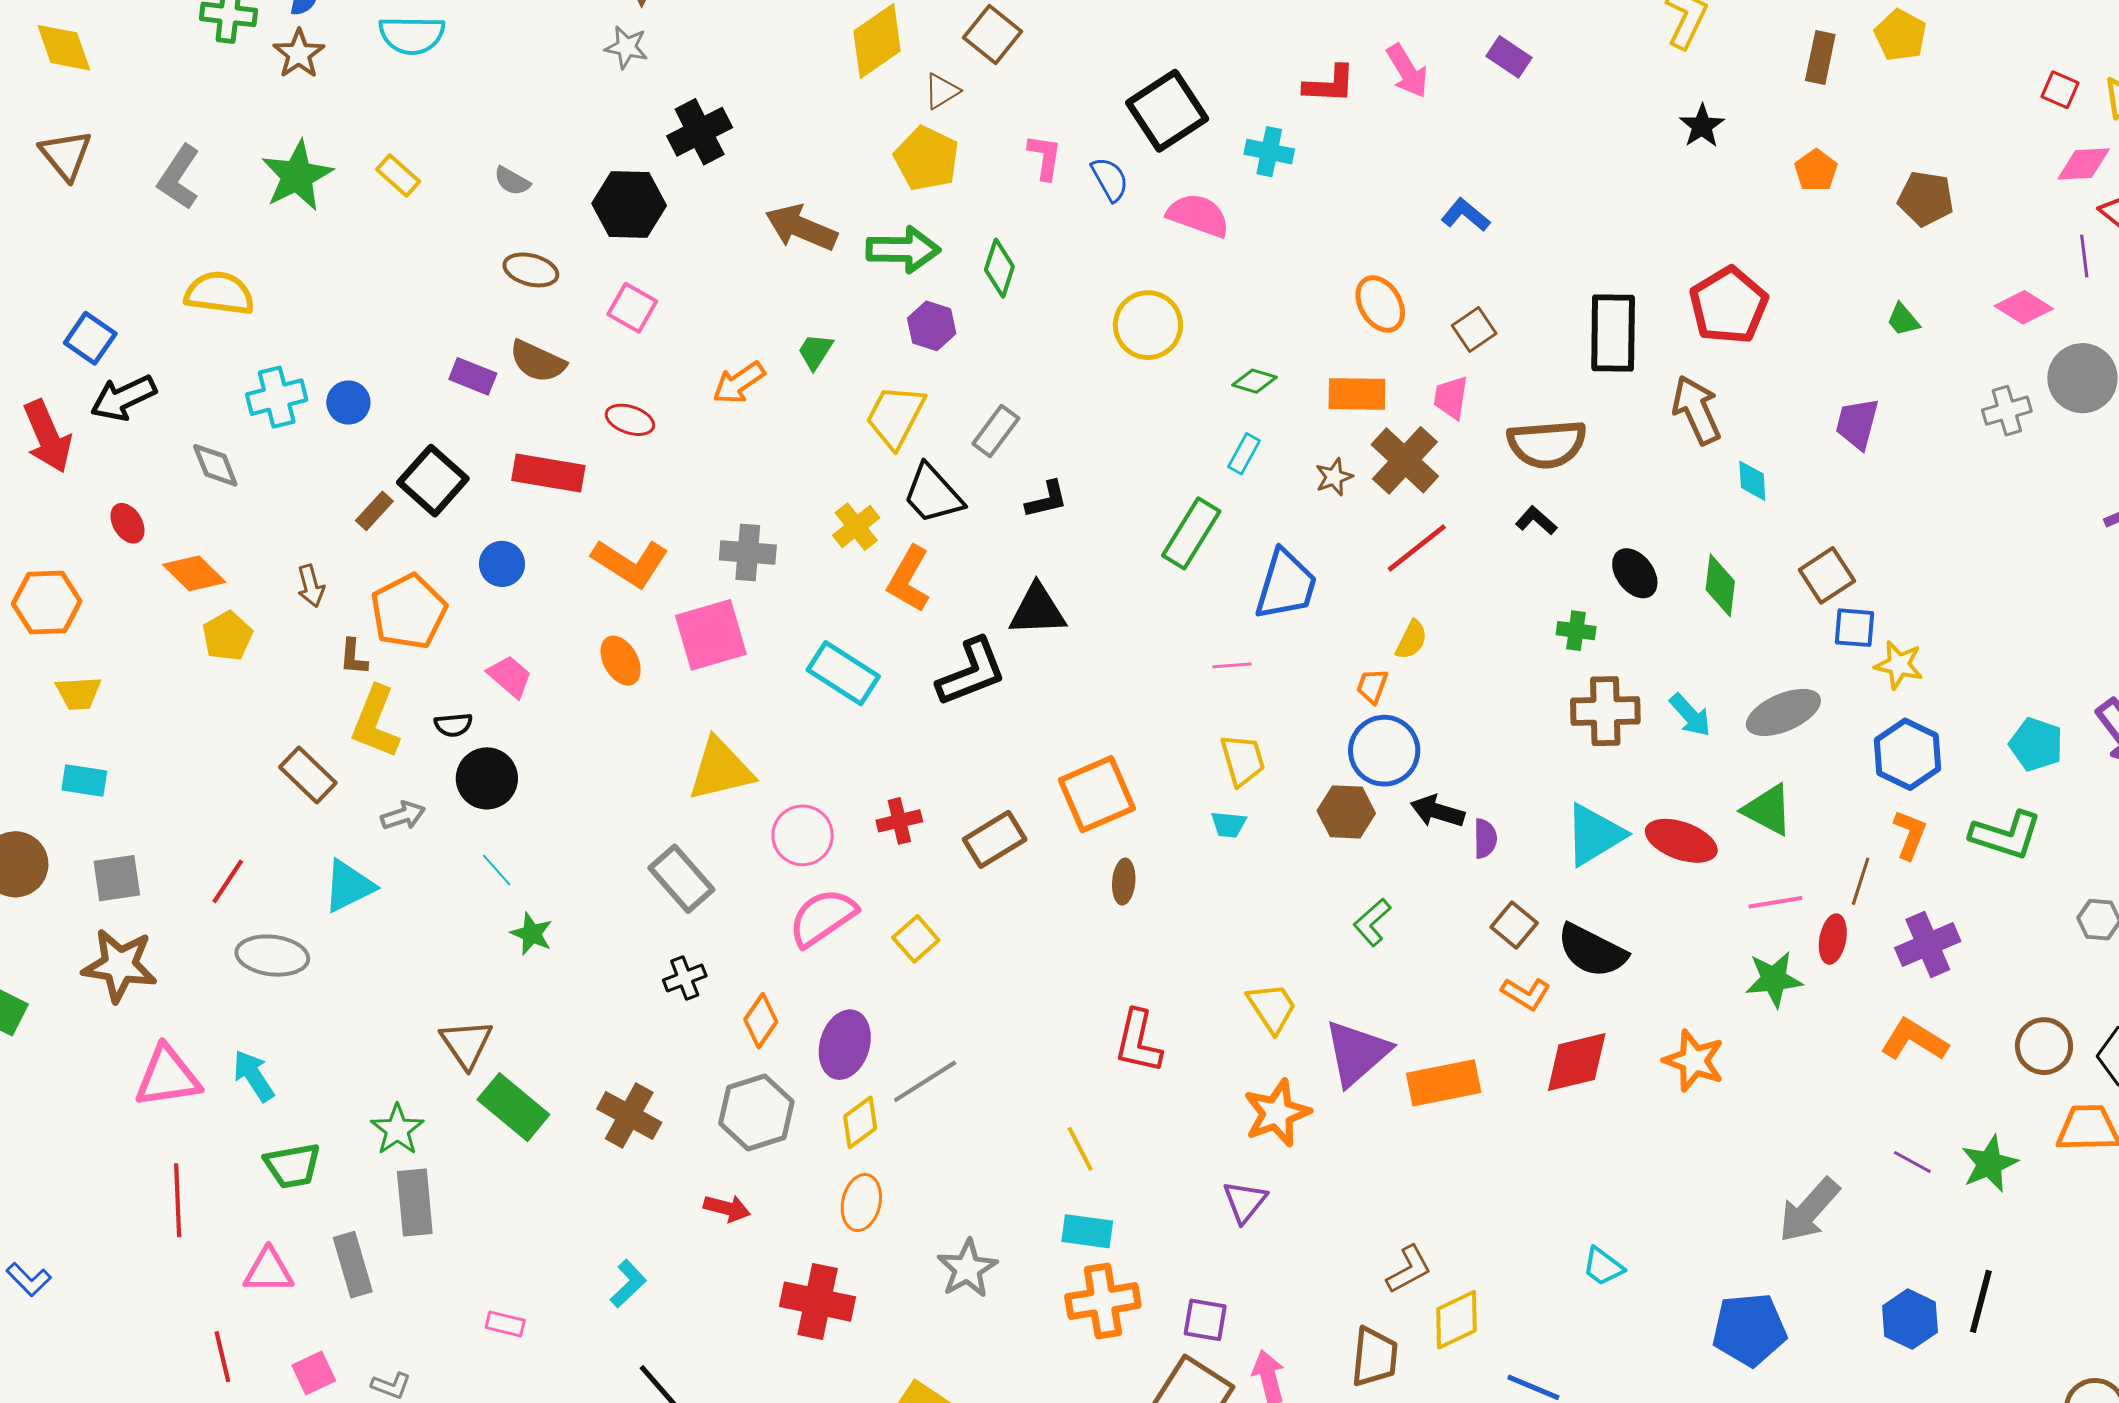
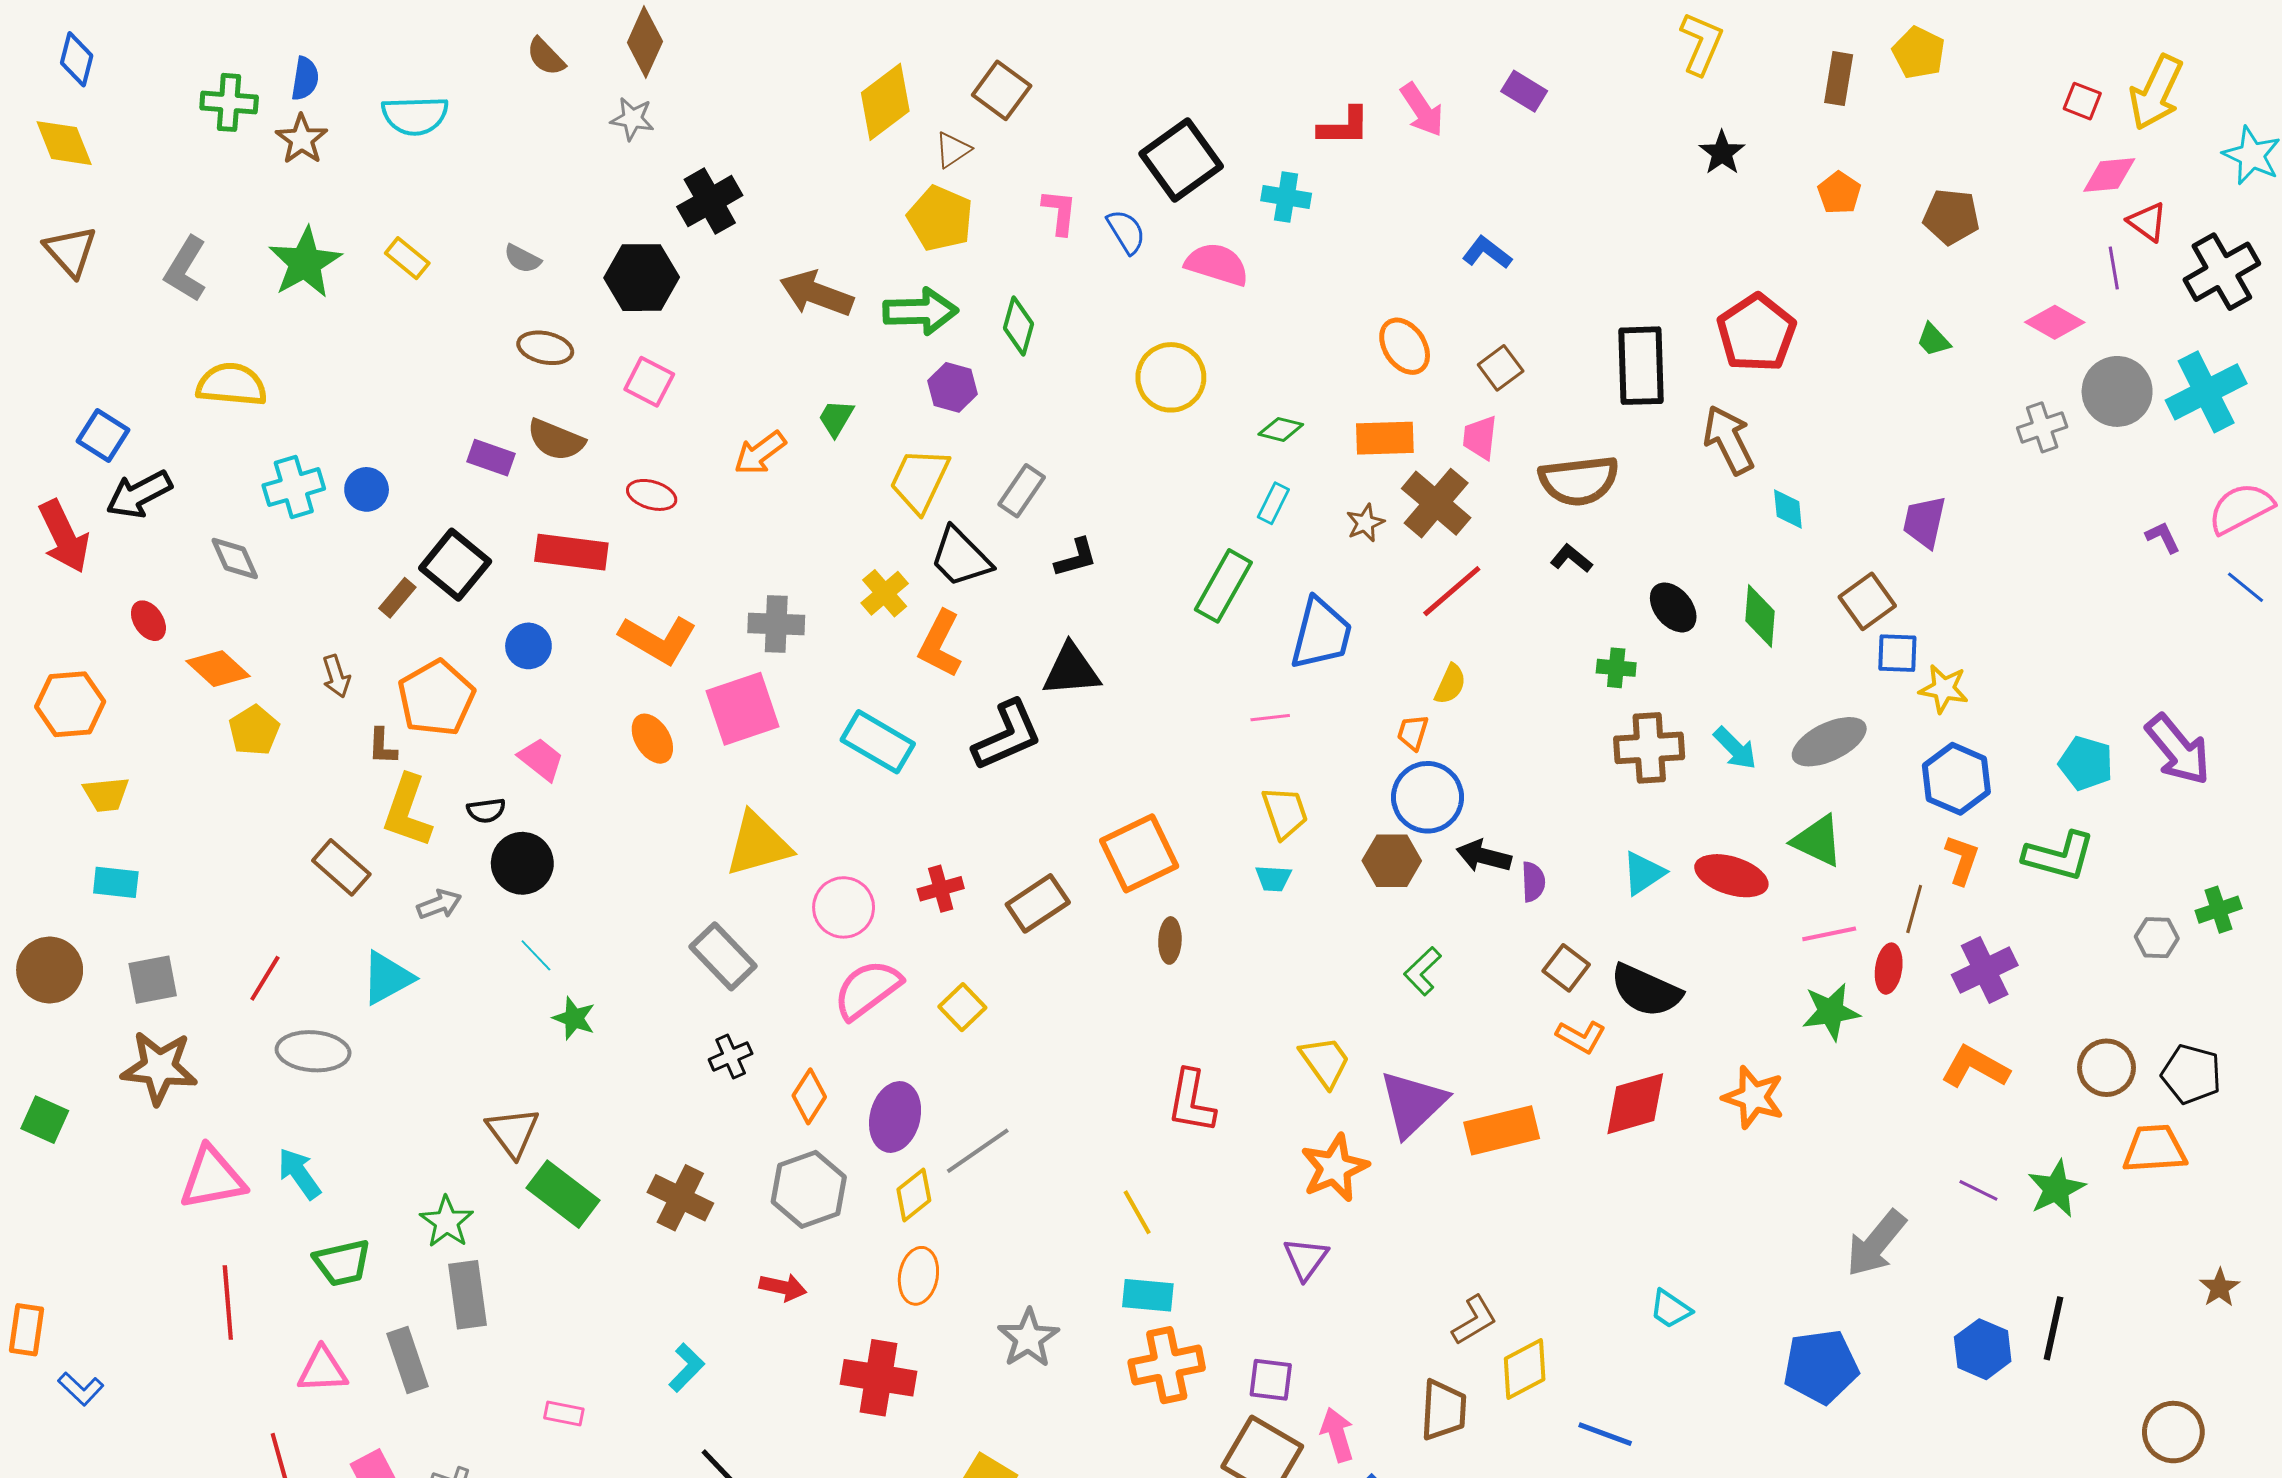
purple trapezoid: (1857, 424) -> (1924, 522), moved
cyan triangle: (1594, 835) -> (1643, 873), size x0.7

